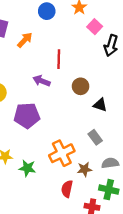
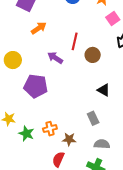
orange arrow: (25, 40) -> (39, 28), moved
brown circle: (81, 86) -> (93, 55), moved
orange cross: (62, 153) -> (50, 129), moved, size x0.6
brown star: (84, 169) -> (69, 139), moved

